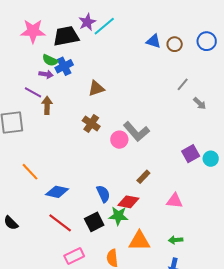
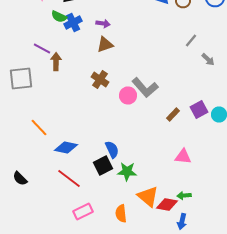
purple arrow: (46, 74) -> (103, 24), moved
brown rectangle: (143, 177) -> (173, 114), moved
red diamond: (128, 202) -> (167, 204), moved
black square: (94, 222) -> (103, 166), moved
orange triangle: (139, 241) -> (148, 196), turned 40

